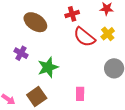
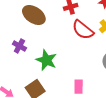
green star: (48, 67) -> (46, 60), turned -30

